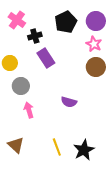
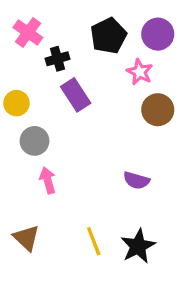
pink star: (94, 44) -> (140, 72), moved
purple semicircle: (69, 102) -> (136, 180), moved

